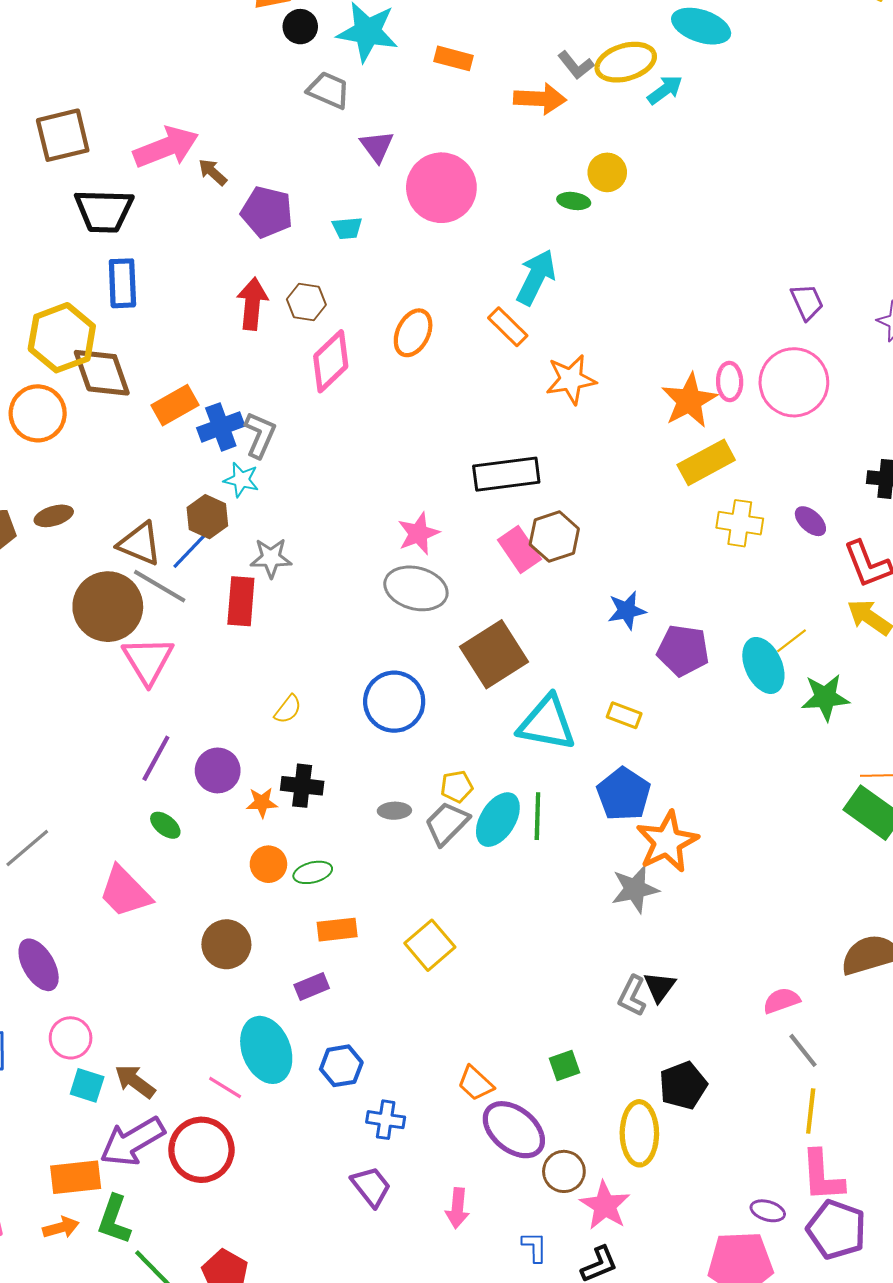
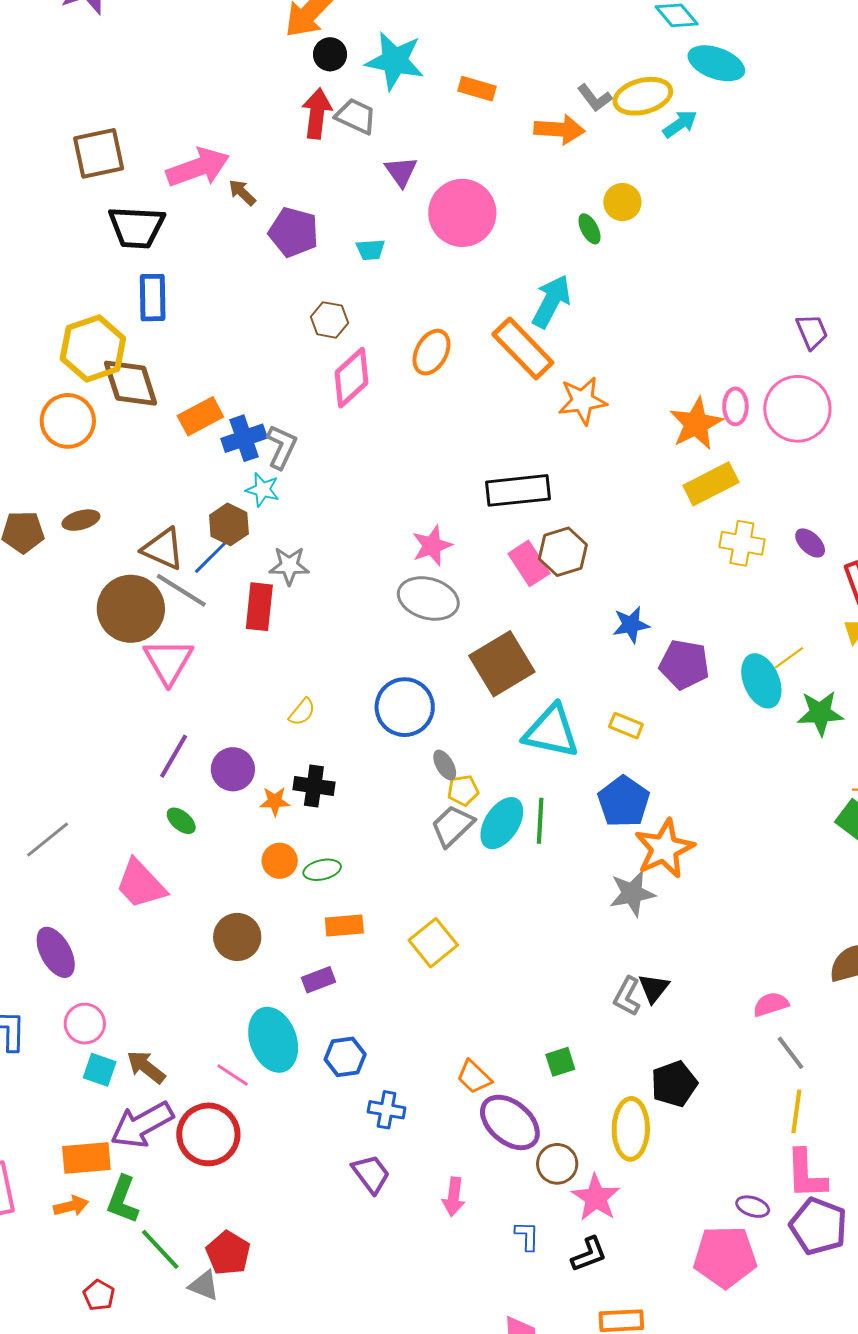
green ellipse: (574, 201) -> (589, 229), turned 52
red arrow: (252, 304) -> (317, 114), moved
orange rectangle: (508, 327) -> (523, 348), size x1.6
gray ellipse: (394, 811) -> (445, 765), moved, turned 60

